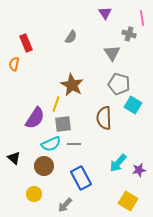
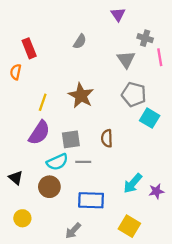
pink line: (142, 18) -> (160, 57), moved
yellow line: (56, 104) -> (43, 102), moved
brown semicircle: (104, 118) -> (107, 138), moved, size x0.7
blue rectangle: (81, 178) -> (91, 200), turned -60
yellow circle: (34, 194) -> (22, 218), moved
yellow square: (128, 201) -> (129, 226), moved

